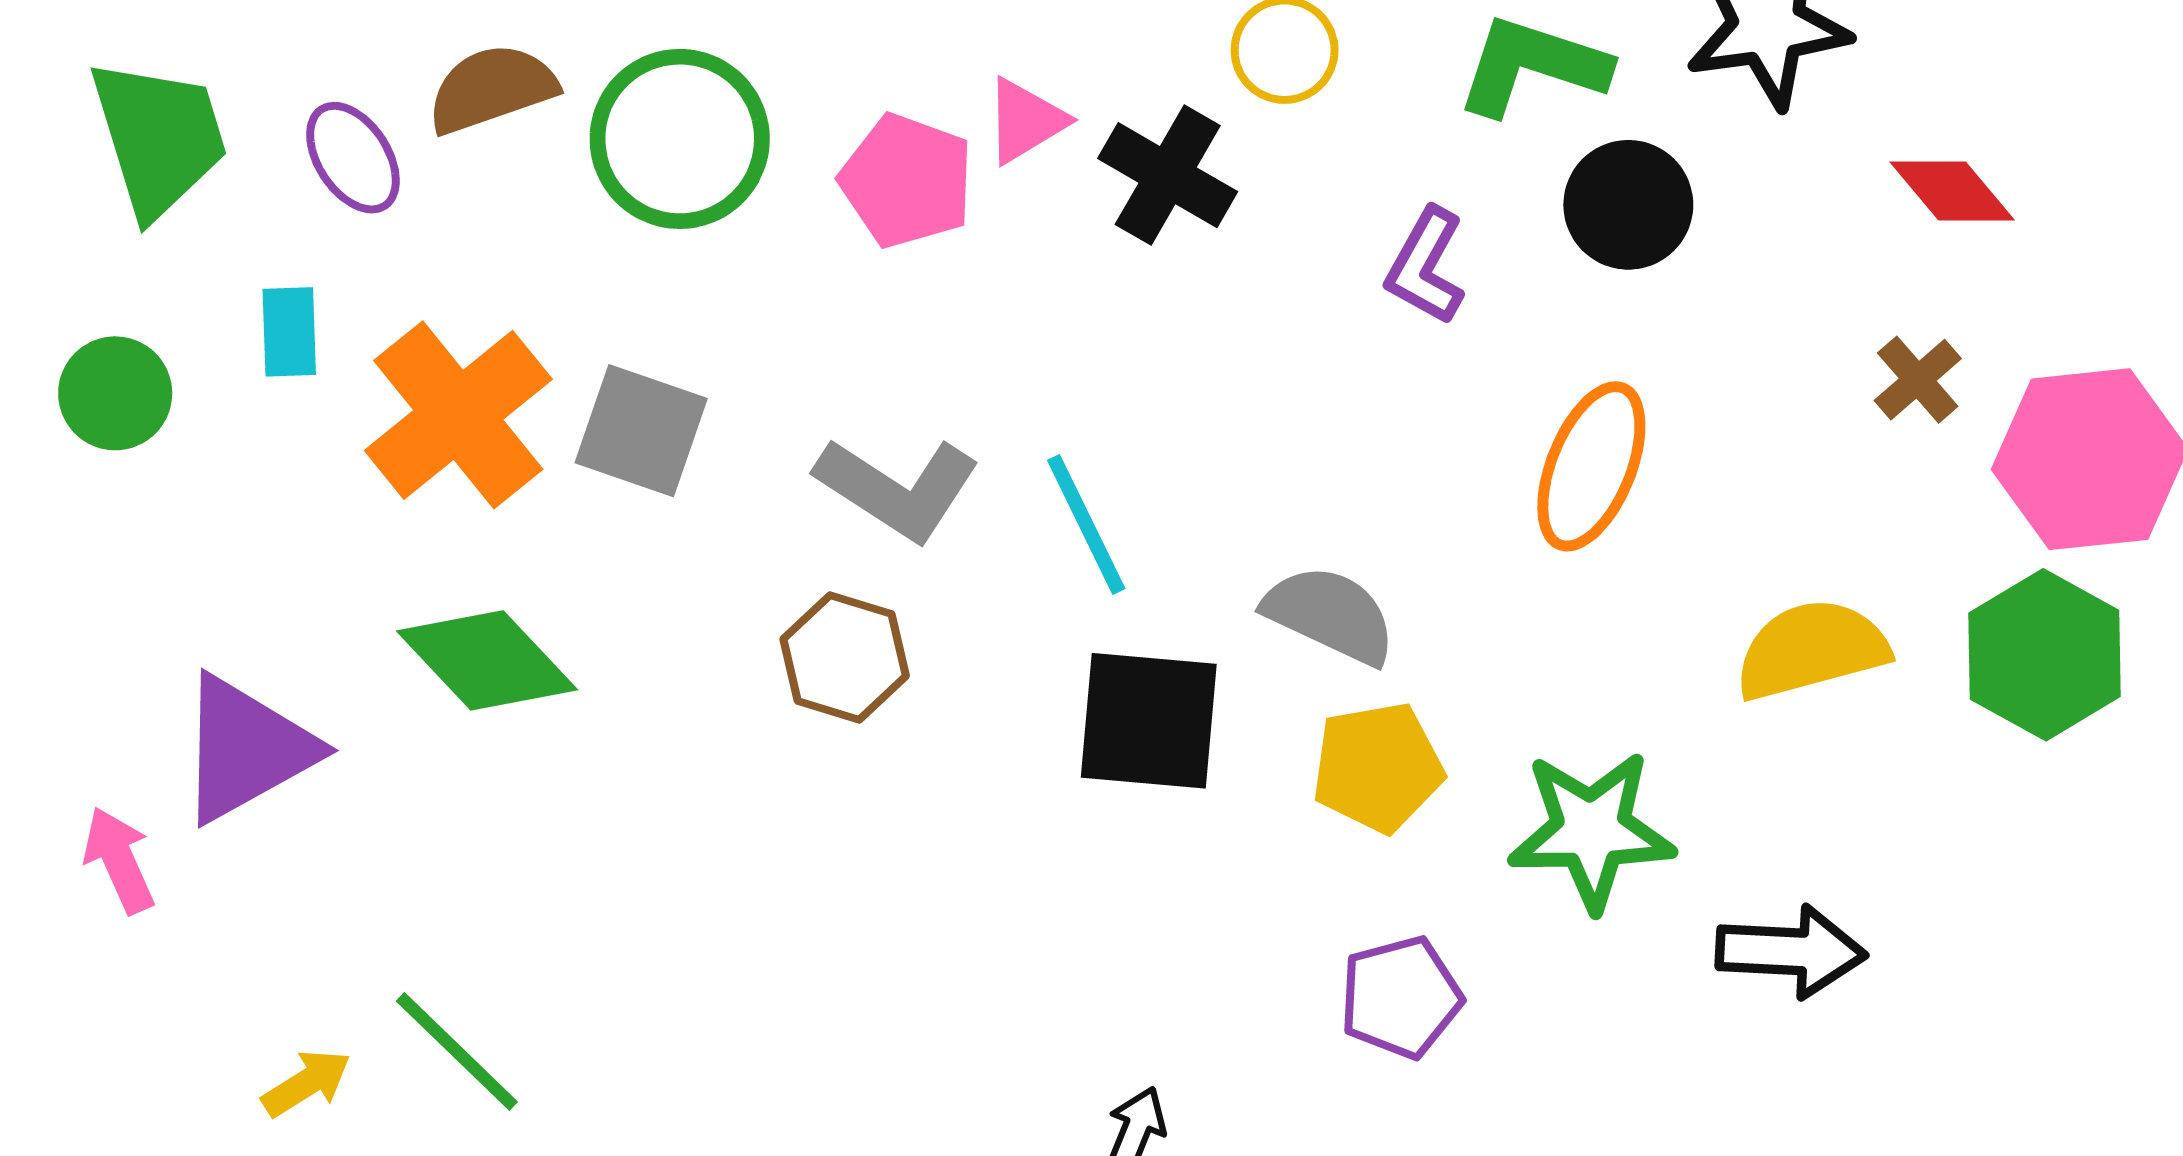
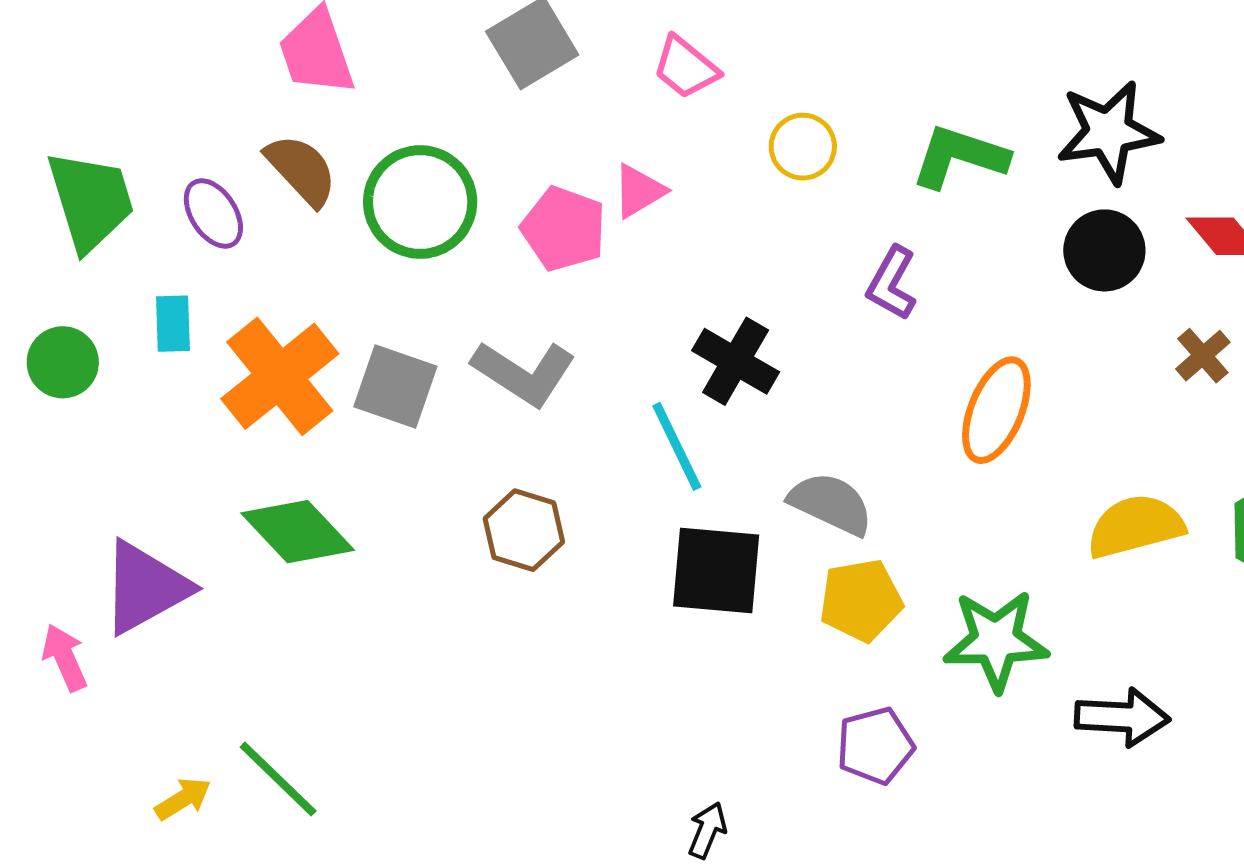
brown semicircle: (492, 89) -> (301, 170), turned 66
black cross: (1168, 175) -> (736, 361), moved
black circle: (1628, 205) -> (1104, 250), moved
gray L-shape: (898, 488) -> (524, 373), moved

